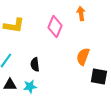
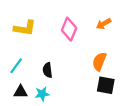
orange arrow: (81, 14) -> (104, 24), moved, turned -112
black square: (99, 77) -> (106, 85), moved

